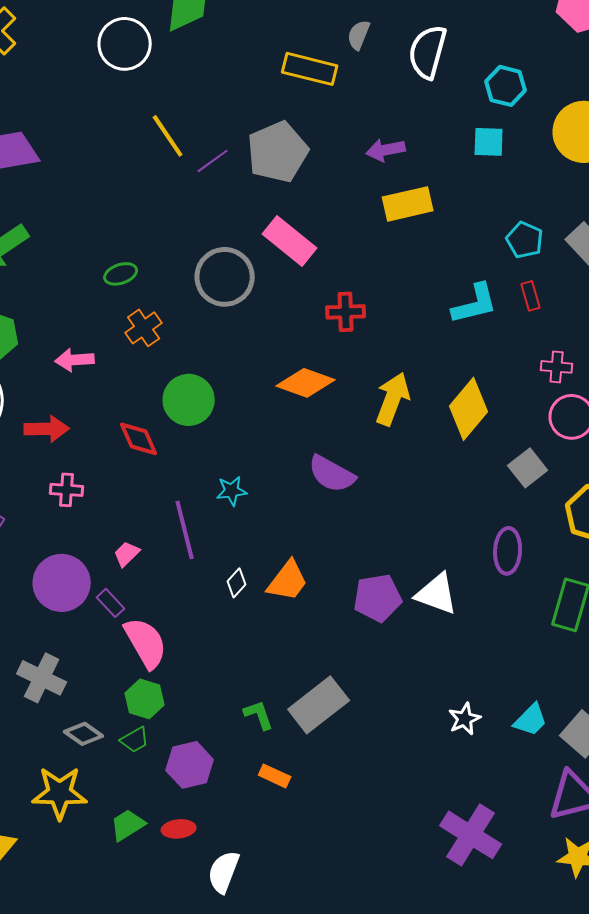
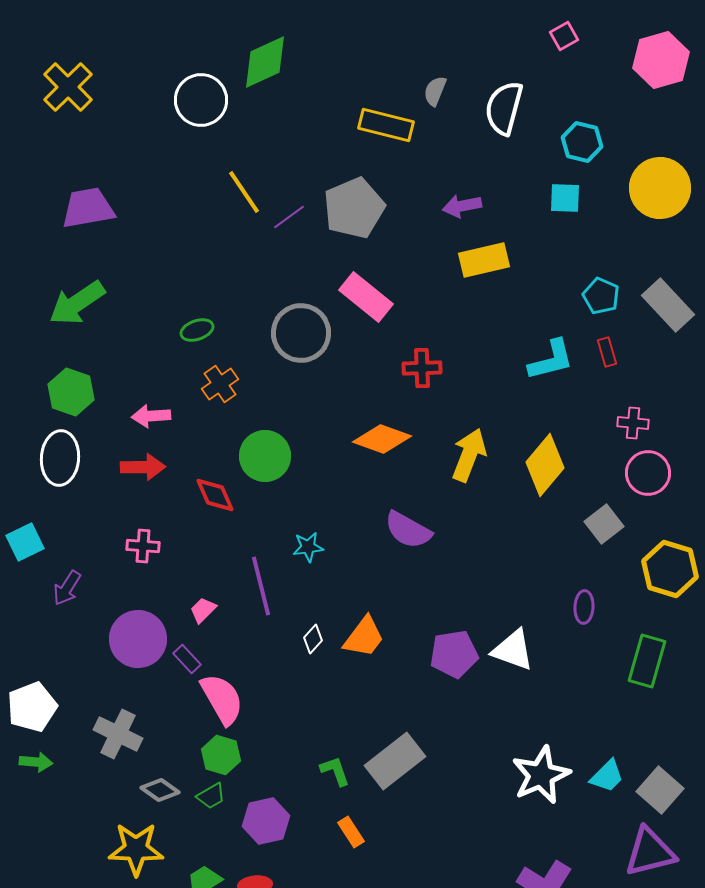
red arrow: (47, 429) -> (143, 467), moved
purple ellipse: (508, 551) -> (584, 607), size x0.7
white star: (465, 719) -> (541, 775), size x1.8
orange rectangle: (275, 776) -> (351, 832), turned 32

